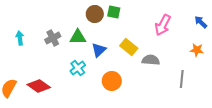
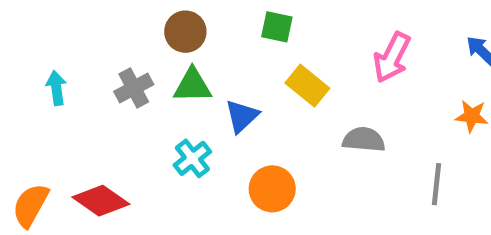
brown circle: (95, 14) -> (185, 32), moved
yellow rectangle: (129, 47) -> (307, 86), moved

